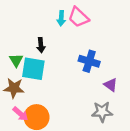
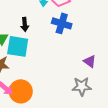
blue cross: (89, 61) -> (62, 23), moved

